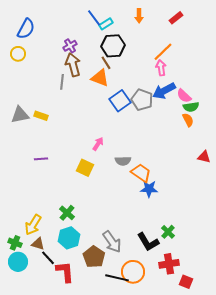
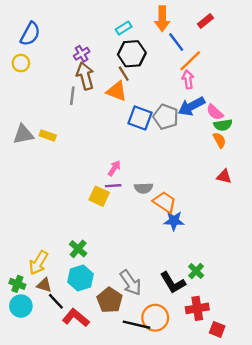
orange arrow: (139, 16) -> (162, 19), size x1.5
blue line: (94, 18) -> (176, 42), moved
blue square: (120, 101) -> (140, 118), turned -35
red triangle: (204, 157) -> (224, 176), moved
purple line: (41, 159) -> (113, 186), moved
red L-shape: (65, 272) -> (76, 318), turned -45

